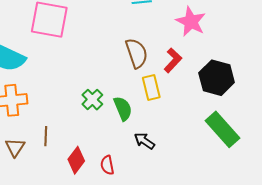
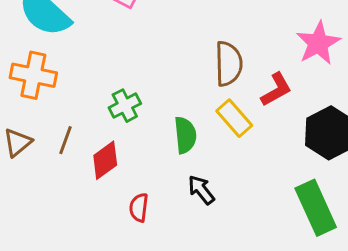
yellow rectangle: (151, 88) -> (234, 118), turned -45
green cross: (92, 100) -> (125, 106), moved
red diamond: (76, 160) -> (105, 160), moved

